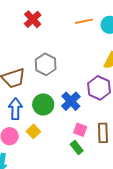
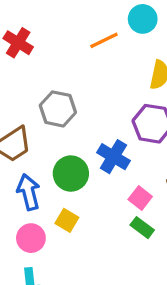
orange line: (84, 21) -> (104, 40), moved
pink square: (80, 130) -> (140, 198), turned 32

